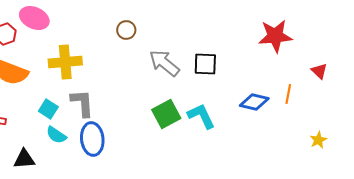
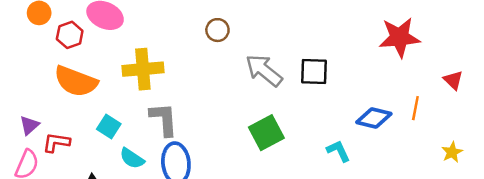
cyan square: (48, 109) -> (109, 127), moved
cyan L-shape: (201, 116) -> (338, 151), moved, size x0.7
yellow star: (318, 140) -> (452, 152), moved

